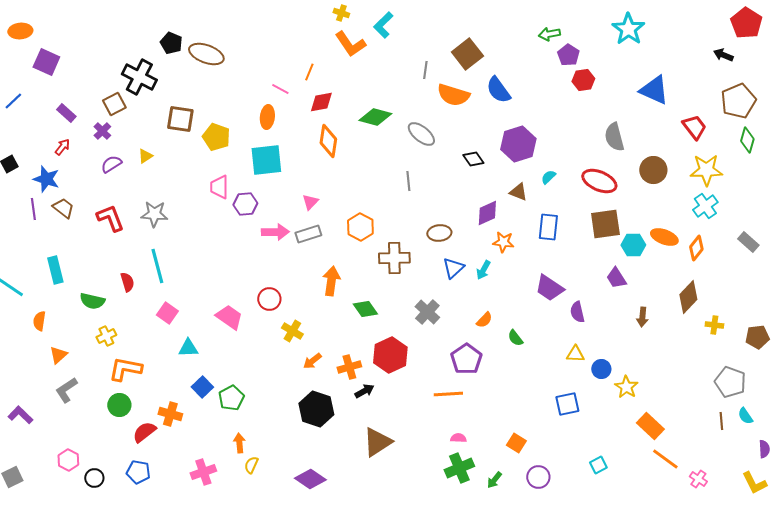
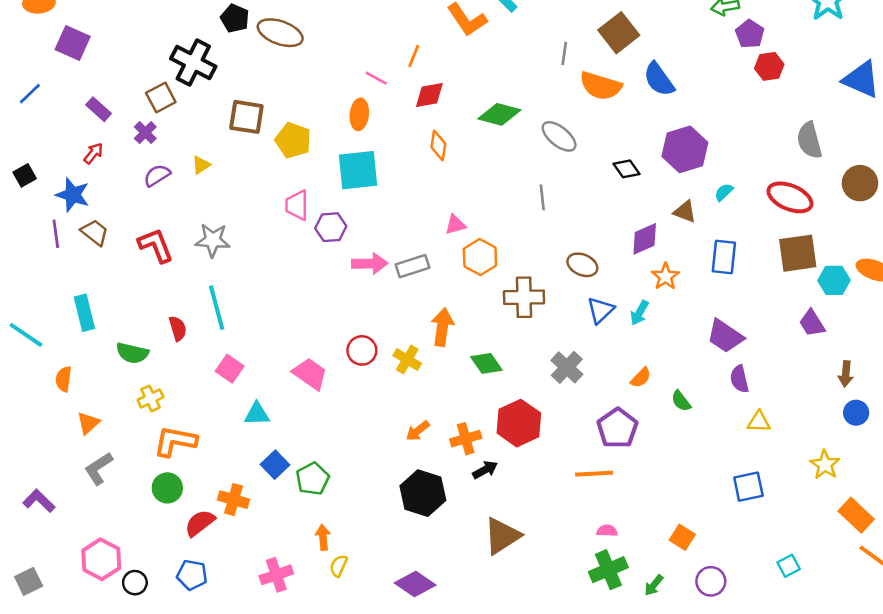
orange diamond: (328, 141) -> (438, 145), size x0.7
pink triangle: (310, 202) -> (455, 225), moved, turned 30
brown ellipse: (439, 233) -> (582, 265), turned 30
orange star: (503, 242) -> (665, 277), turned 30
purple semicircle: (577, 312) -> (739, 379), moved
yellow cross: (292, 331) -> (407, 360), moved
blue circle: (601, 369) -> (856, 413), moved
pink hexagon: (68, 460) -> (101, 559), size x1.4

